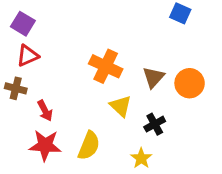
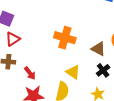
brown triangle: (154, 77) -> (98, 49), moved, turned -35
yellow triangle: (121, 106) -> (73, 72), moved

